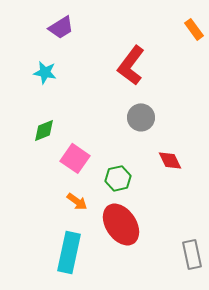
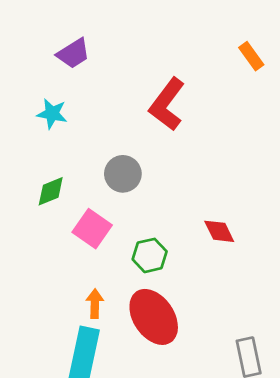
gray circle: (141, 117) -> (123, 174), moved
orange arrow: (77, 201) -> (95, 304), moved, turned -125

